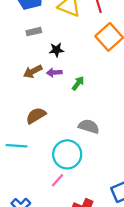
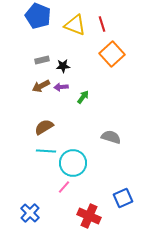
gray rectangle: (34, 32) -> (42, 60), moved
gray semicircle: (89, 126) -> (111, 137), moved
cyan line: (17, 146) -> (46, 151), moved

